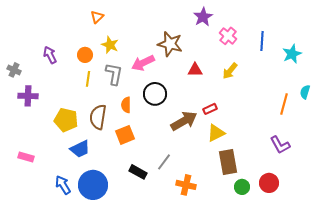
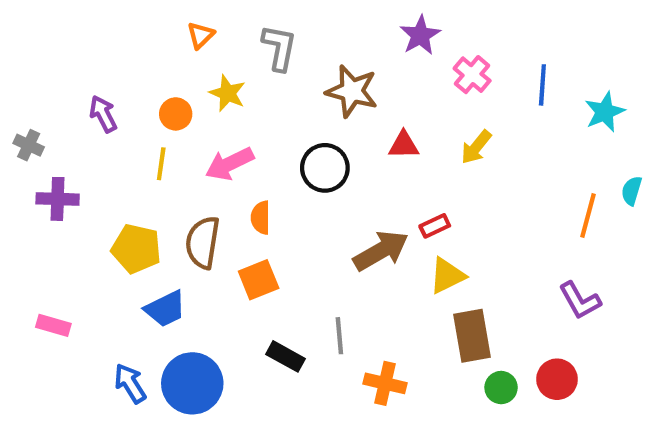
pink arrow: (143, 63) -> (230, 164), moved
gray L-shape: (114, 74) -> (279, 48), moved
yellow line: (88, 79) -> (161, 164), moved
black circle: (155, 94) -> (325, 168), moved
gray line: (164, 162) -> (339, 336), turned -42

